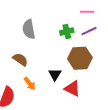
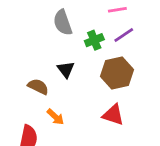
gray semicircle: (29, 29) -> (63, 23), moved
black triangle: (55, 74) -> (66, 69), moved

